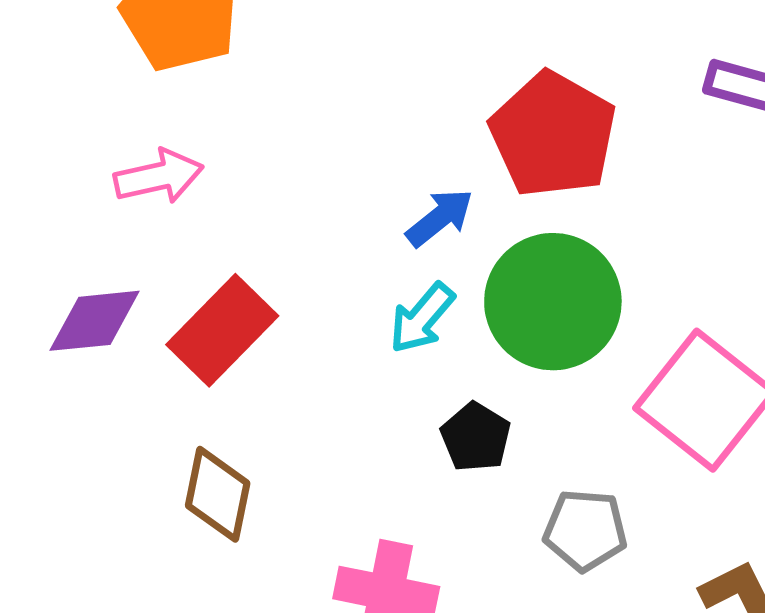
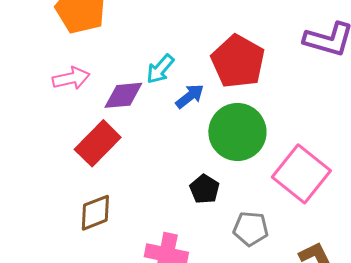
cyan arrow: (422, 318) -> (160, 69), moved
purple diamond: (95, 321) -> (123, 95), moved
brown diamond: (218, 494) -> (95, 213), turned 57

